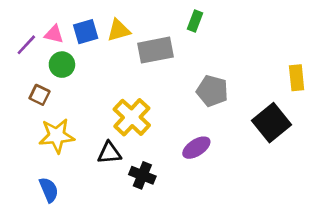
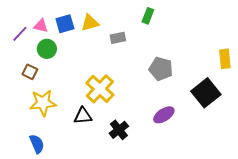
gray rectangle: (156, 50) -> (118, 38), size x0.6
purple ellipse: (196, 148) -> (164, 115), moved
black cross: (142, 175) -> (119, 130), moved, turned 30

